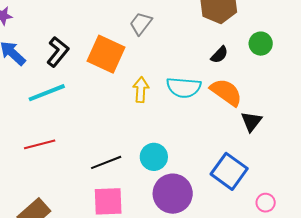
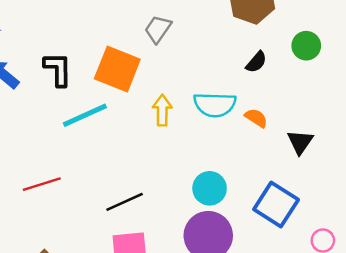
black L-shape: (58, 52) -> (58, 69), turned -36
orange semicircle: (226, 92) -> (256, 118), moved, size x0.6
cyan line: (47, 93) -> (85, 115), moved
cyan circle: (154, 157) -> (210, 188), moved

